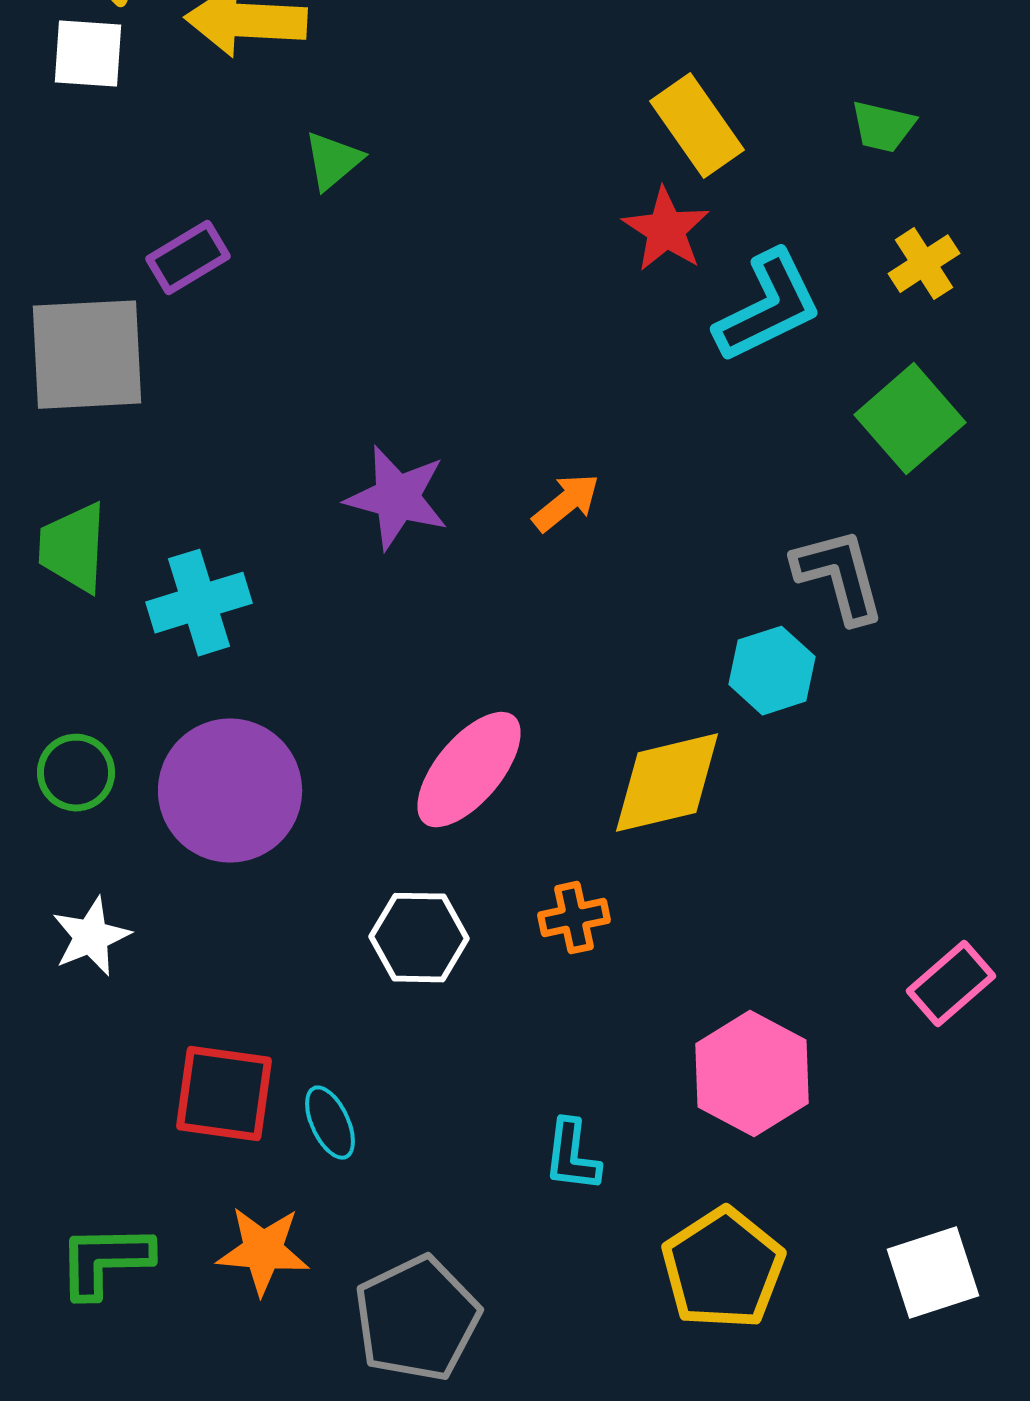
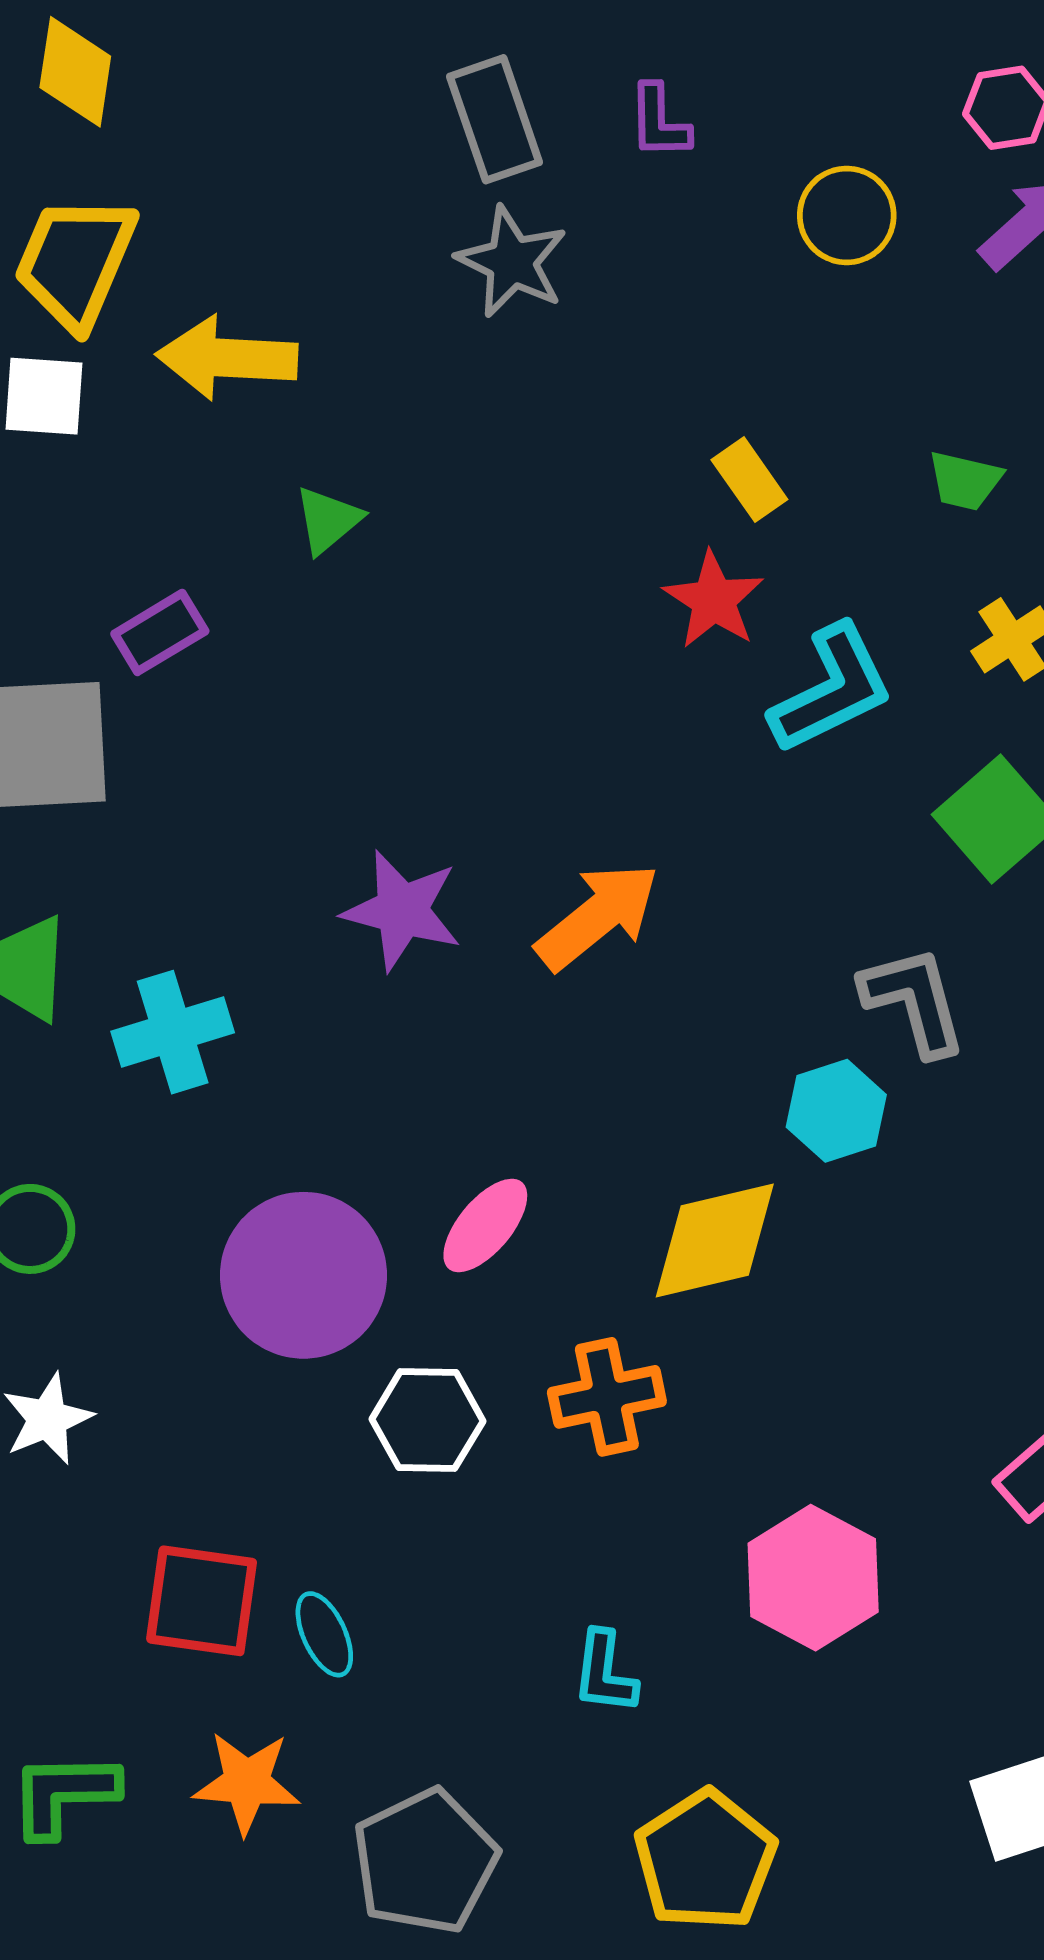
yellow rectangle: (697, 126) -> (749, 480), size x0.7
orange arrow: (566, 503) -> (598, 916), size x1.6
pink ellipse: (469, 770) -> (485, 1225), size x0.7
purple circle: (230, 791) -> (303, 1275), moved
orange cross: (574, 918) -> (607, 1397), size x1.4
yellow pentagon: (723, 1269) -> (705, 1860), moved

